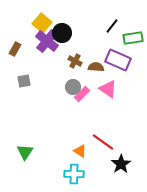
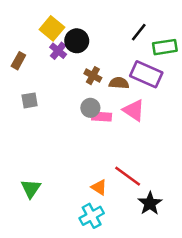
purple cross: (47, 41) -> (58, 51), size x0.6
pink rectangle: (82, 94) -> (102, 117), turned 49
cyan cross: (74, 174) -> (92, 216), turned -30

